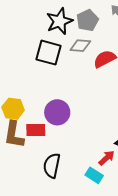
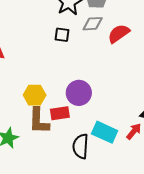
black square: (48, 53) -> (62, 35), size x0.6
cyan rectangle: (94, 175) -> (105, 132), moved, size x1.4

